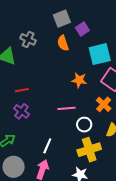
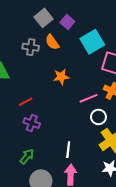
gray cross: (28, 39) -> (31, 47), moved
orange star: (79, 80) -> (61, 77), moved
pink line: (67, 108) -> (88, 98), moved

